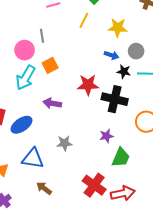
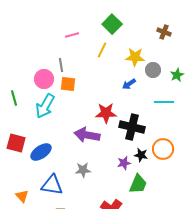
gray circle: (136, 51) -> (153, 70), moved
blue arrow: (112, 55) -> (129, 84), turned 128
orange square: (50, 65) -> (68, 84), moved, turned 35
black star: (124, 72) -> (141, 155), moved
purple arrow: (52, 103) -> (87, 135), moved, size x1.4

